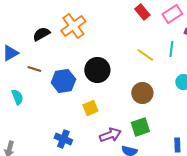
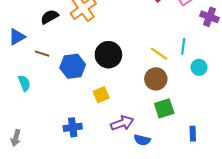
cyan line: (171, 49) -> (183, 46), moved
yellow line: (145, 55) -> (159, 54), moved
green square: (140, 127) -> (164, 108), moved
blue cross: (63, 139) -> (73, 127), turned -30

